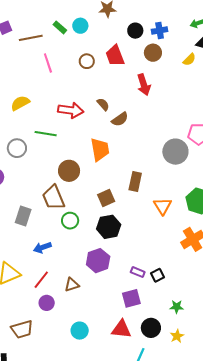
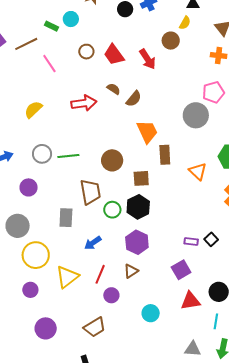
brown circle: (153, 53) -> (171, 41), moved
red trapezoid: (115, 56) -> (114, 55), moved
green line: (46, 134) -> (68, 156), moved
orange trapezoid: (100, 149) -> (147, 132), moved
brown circle: (69, 171) -> (112, 160), moved
brown trapezoid: (54, 198) -> (90, 192), turned -152
brown square: (106, 198) -> (141, 178), turned 36
black hexagon: (109, 227) -> (138, 207), moved
purple hexagon: (98, 261) -> (137, 242), moved
purple square: (131, 298) -> (181, 270), moved

